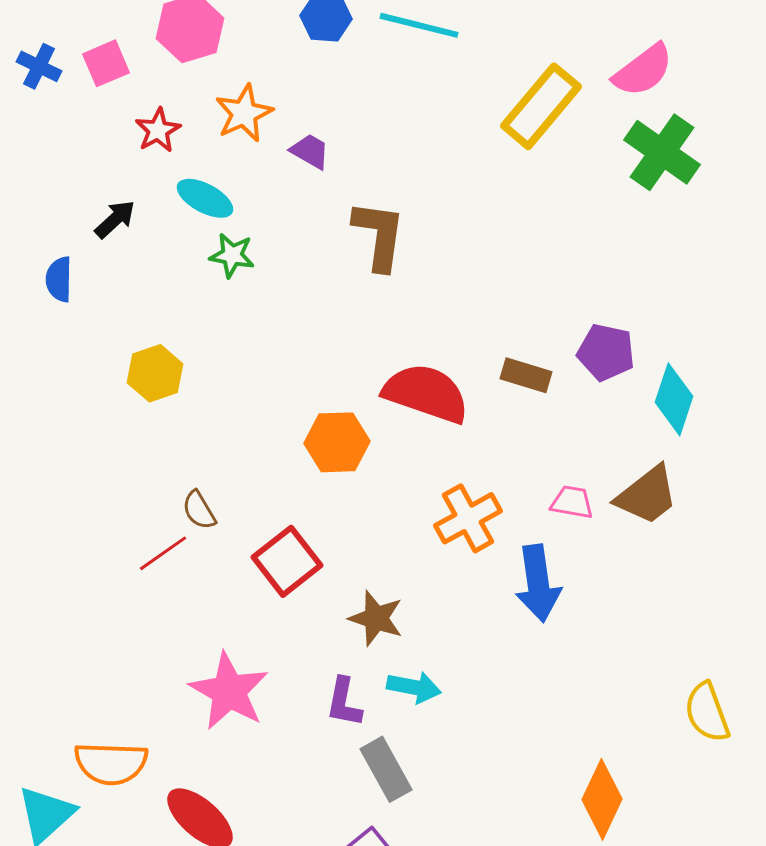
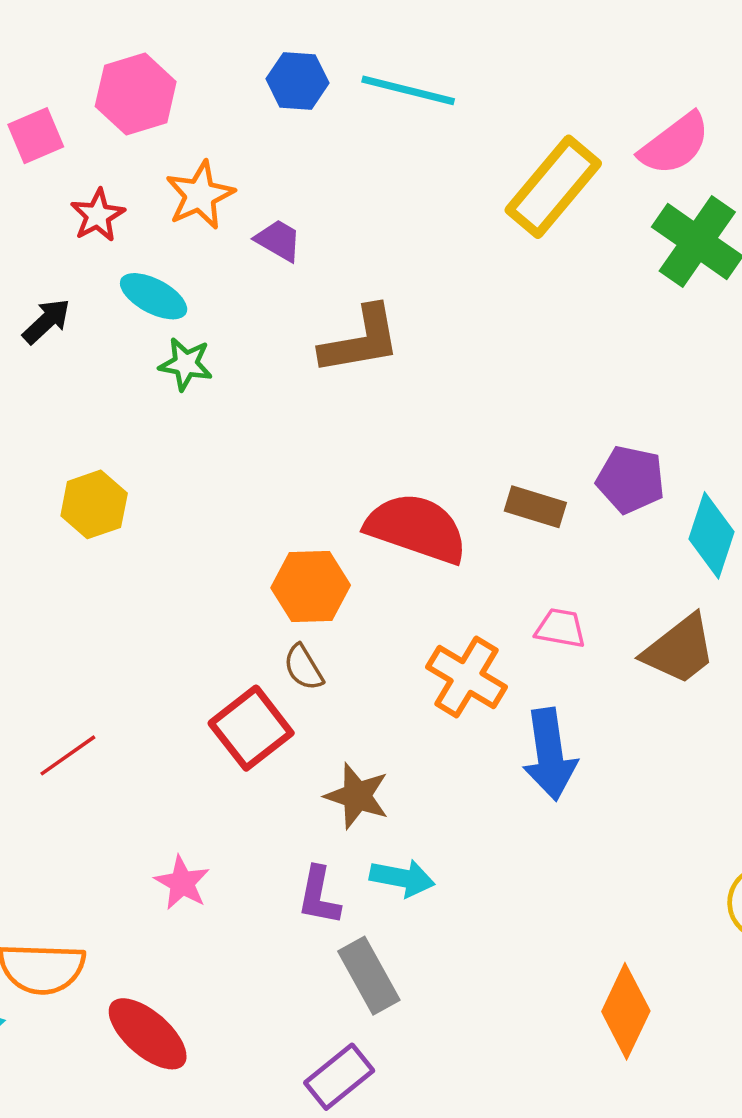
brown L-shape: (379, 235) -> (361, 340), turned 72
pink trapezoid: (572, 502) -> (560, 628), moved
brown semicircle: (199, 510) -> (303, 667), moved
orange cross: (468, 518) -> (466, 677), turned -30
red line: (163, 553) -> (68, 755), moved
pink star: (229, 691) -> (182, 883), size x0.6

